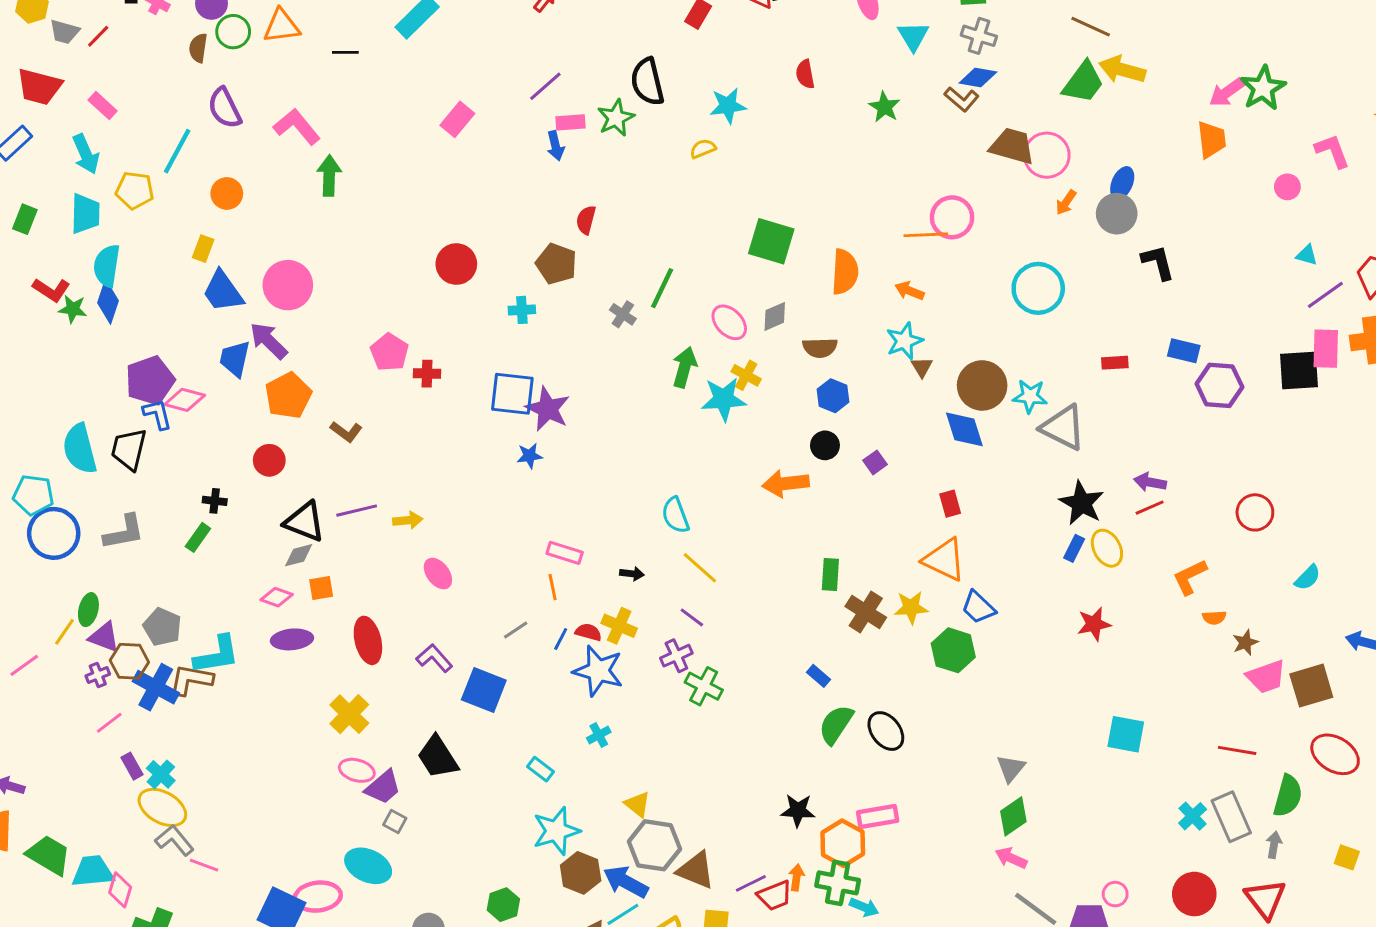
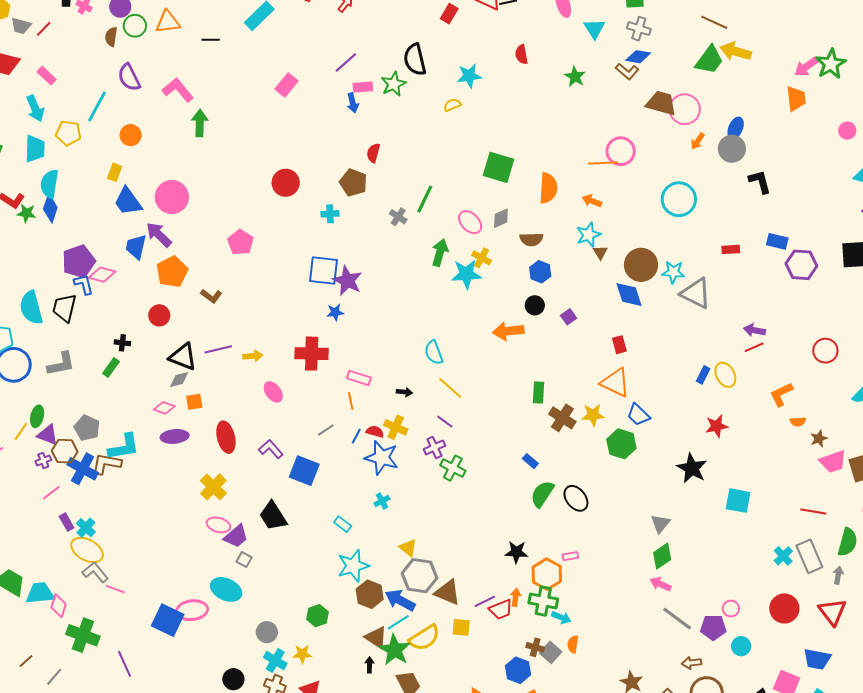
red cross: (427, 374) -> (312, 354), moved, size x1.8
black star: (1082, 503) -> (692, 468), moved
pink rectangle: (878, 816) -> (570, 556), size x0.6

